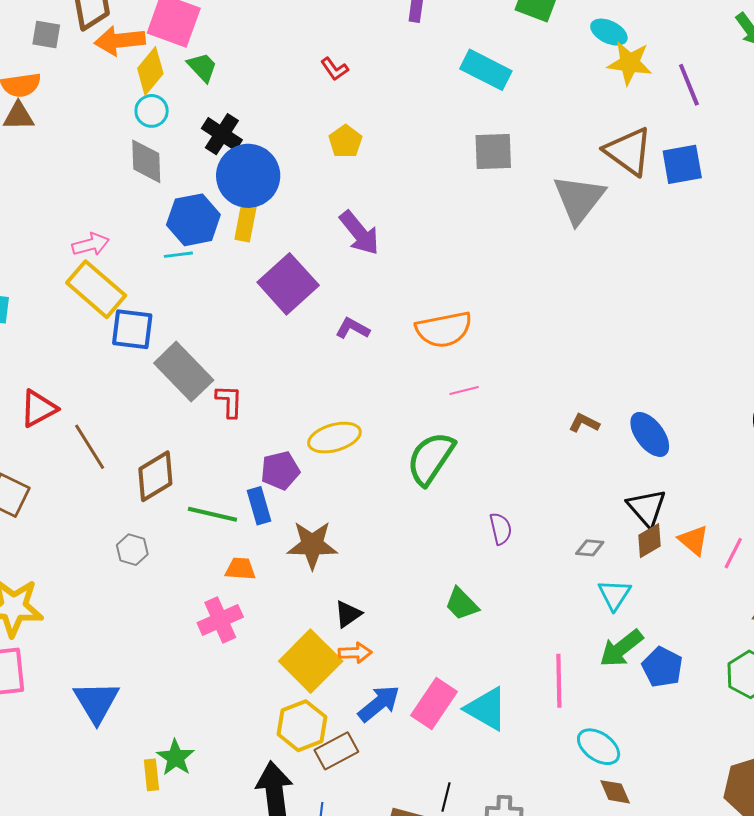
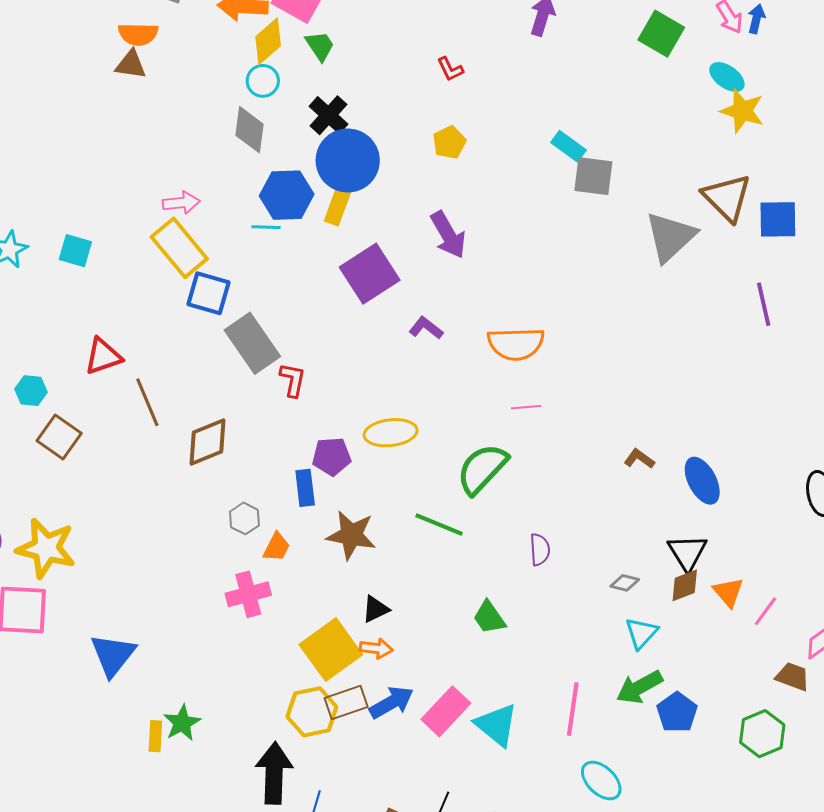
cyan rectangle: (486, 70) -> (569, 146), moved, size x0.7
purple line: (689, 85) -> (764, 304), moved
green line: (212, 514) -> (439, 524), moved
gray hexagon: (132, 550) -> (244, 518), moved
orange trapezoid: (240, 569) -> (277, 547), turned 104
brown rectangle: (336, 751) -> (346, 703), moved

